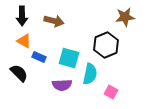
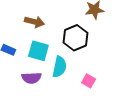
brown arrow: (54, 21) -> (34, 22), moved
pink square: (111, 92) -> (89, 81), moved

